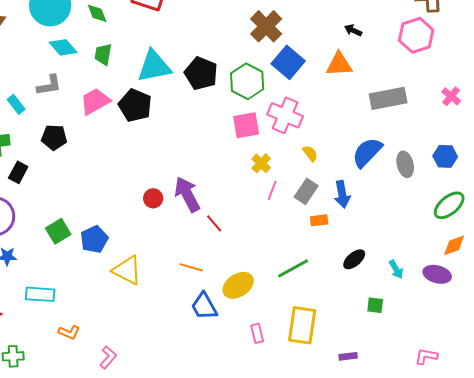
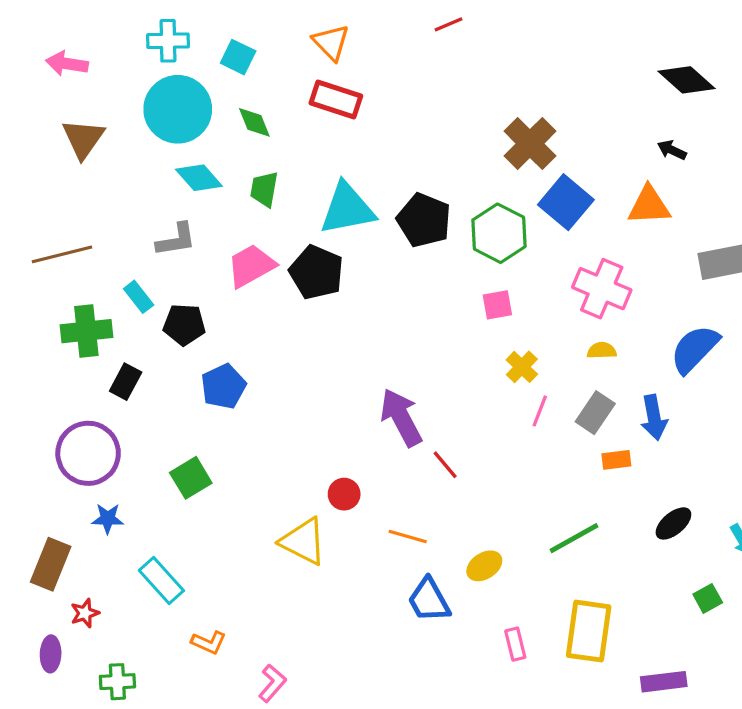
cyan rectangle: (16, 104) -> (139, 297), moved
pink cross: (285, 115) -> (602, 289), moved
pink square: (246, 125) -> (497, 305), size x0.7
yellow semicircle: (310, 153) -> (602, 351), turned -54
red circle: (153, 198) -> (344, 494), moved
blue pentagon: (94, 239) -> (223, 386), moved
yellow ellipse: (238, 285) -> (484, 566), size x0.7
cyan rectangle: (40, 294) -> (161, 581), turned 44
green square: (375, 305) -> (708, 598), turned -36
purple rectangle: (348, 356) -> (664, 682), size x1.5

